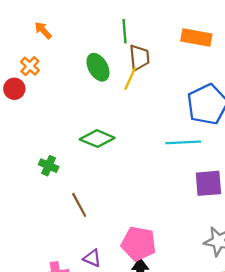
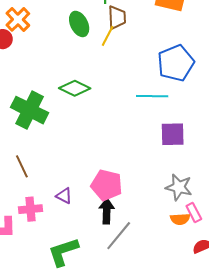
orange cross: (30, 66) -> (18, 19), size x1.4
green cross: (49, 166) -> (30, 110), size x2.0
brown line: (79, 205) -> (22, 166), moved

